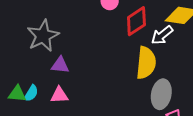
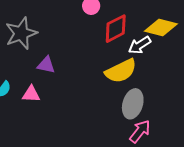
yellow semicircle: (146, 63) -> (121, 71), turned 52
purple triangle: (60, 65) -> (46, 65), moved

